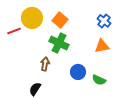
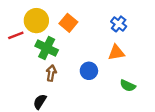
green cross: (59, 43) -> (47, 48), moved
blue circle: (78, 72) -> (89, 71), moved
green semicircle: (99, 80) -> (128, 86), moved

